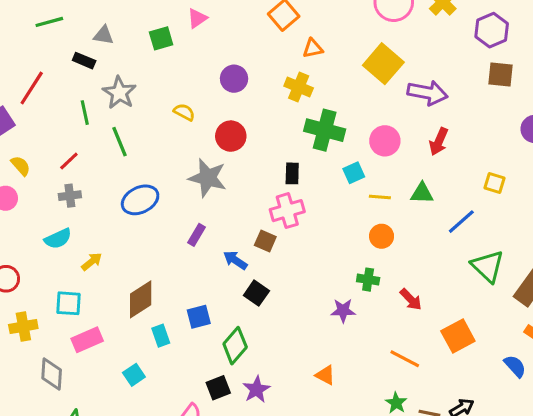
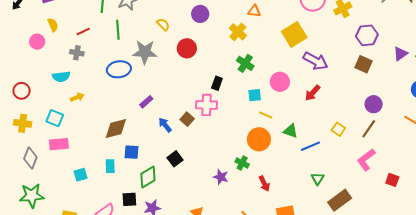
green cross: (325, 130) -> (245, 63), size x0.7
gray star: (208, 178) -> (145, 52), moved, turned -30
green triangle: (422, 193) -> (291, 131), moved
orange circle: (382, 236) -> (259, 139), size x1.5
green triangle: (488, 266) -> (318, 179), size x0.6
black square: (256, 293) -> (175, 159), moved
brown diamond: (141, 299) -> (116, 129), moved
cyan rectangle: (161, 336) -> (110, 166), moved

